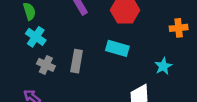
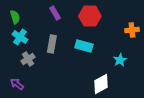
gray rectangle: (77, 61) -> (52, 44), moved
gray cross: (46, 65) -> (28, 59), turned 32

